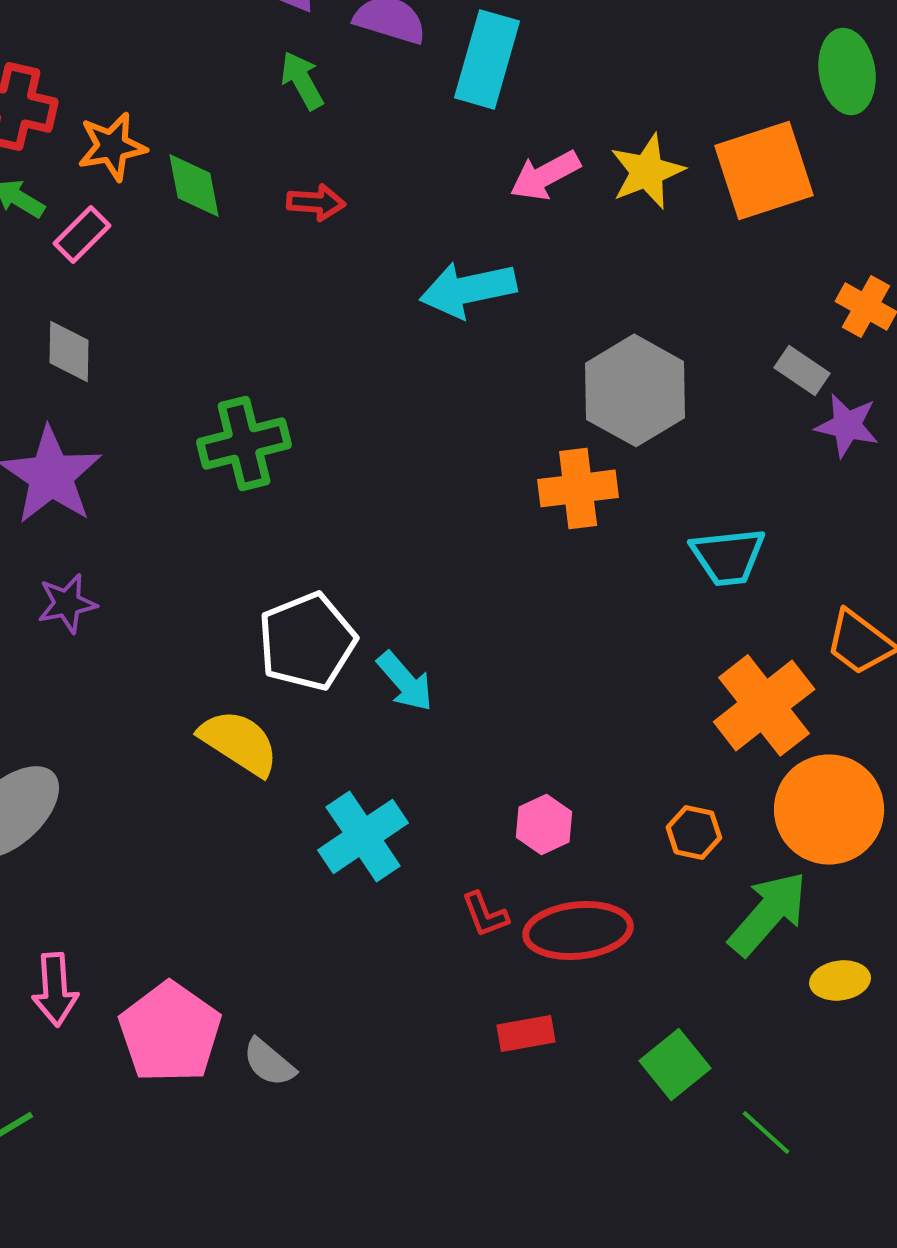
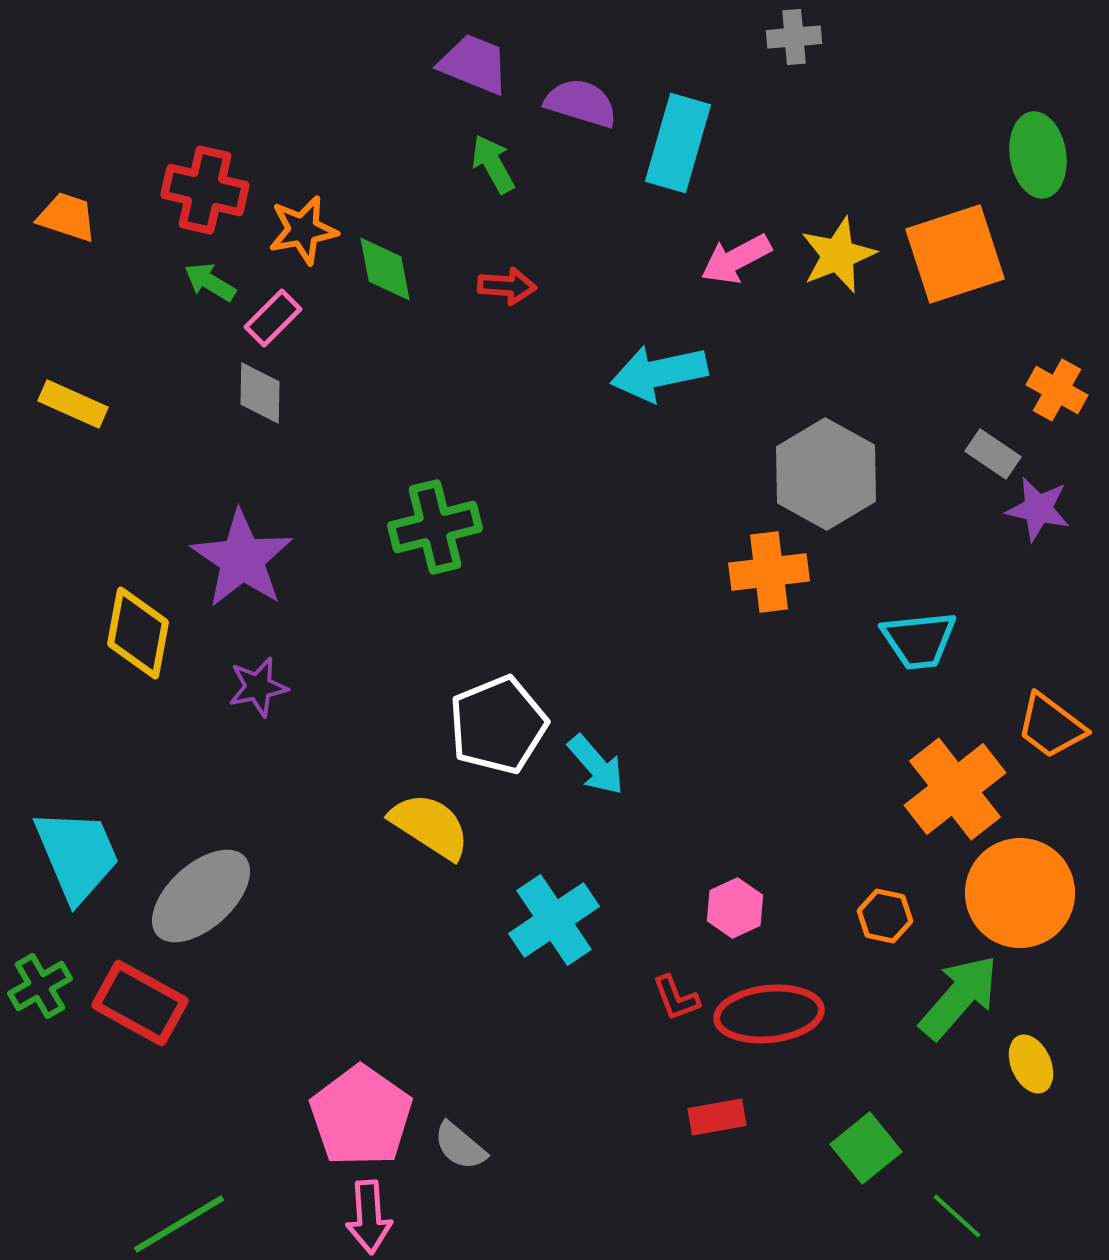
gray diamond: (69, 351) -> (260, 393), moved
yellow ellipse: (840, 980) -> (1031, 1064), turned 74
pink arrow: (55, 989) -> (369, 1217), moved

